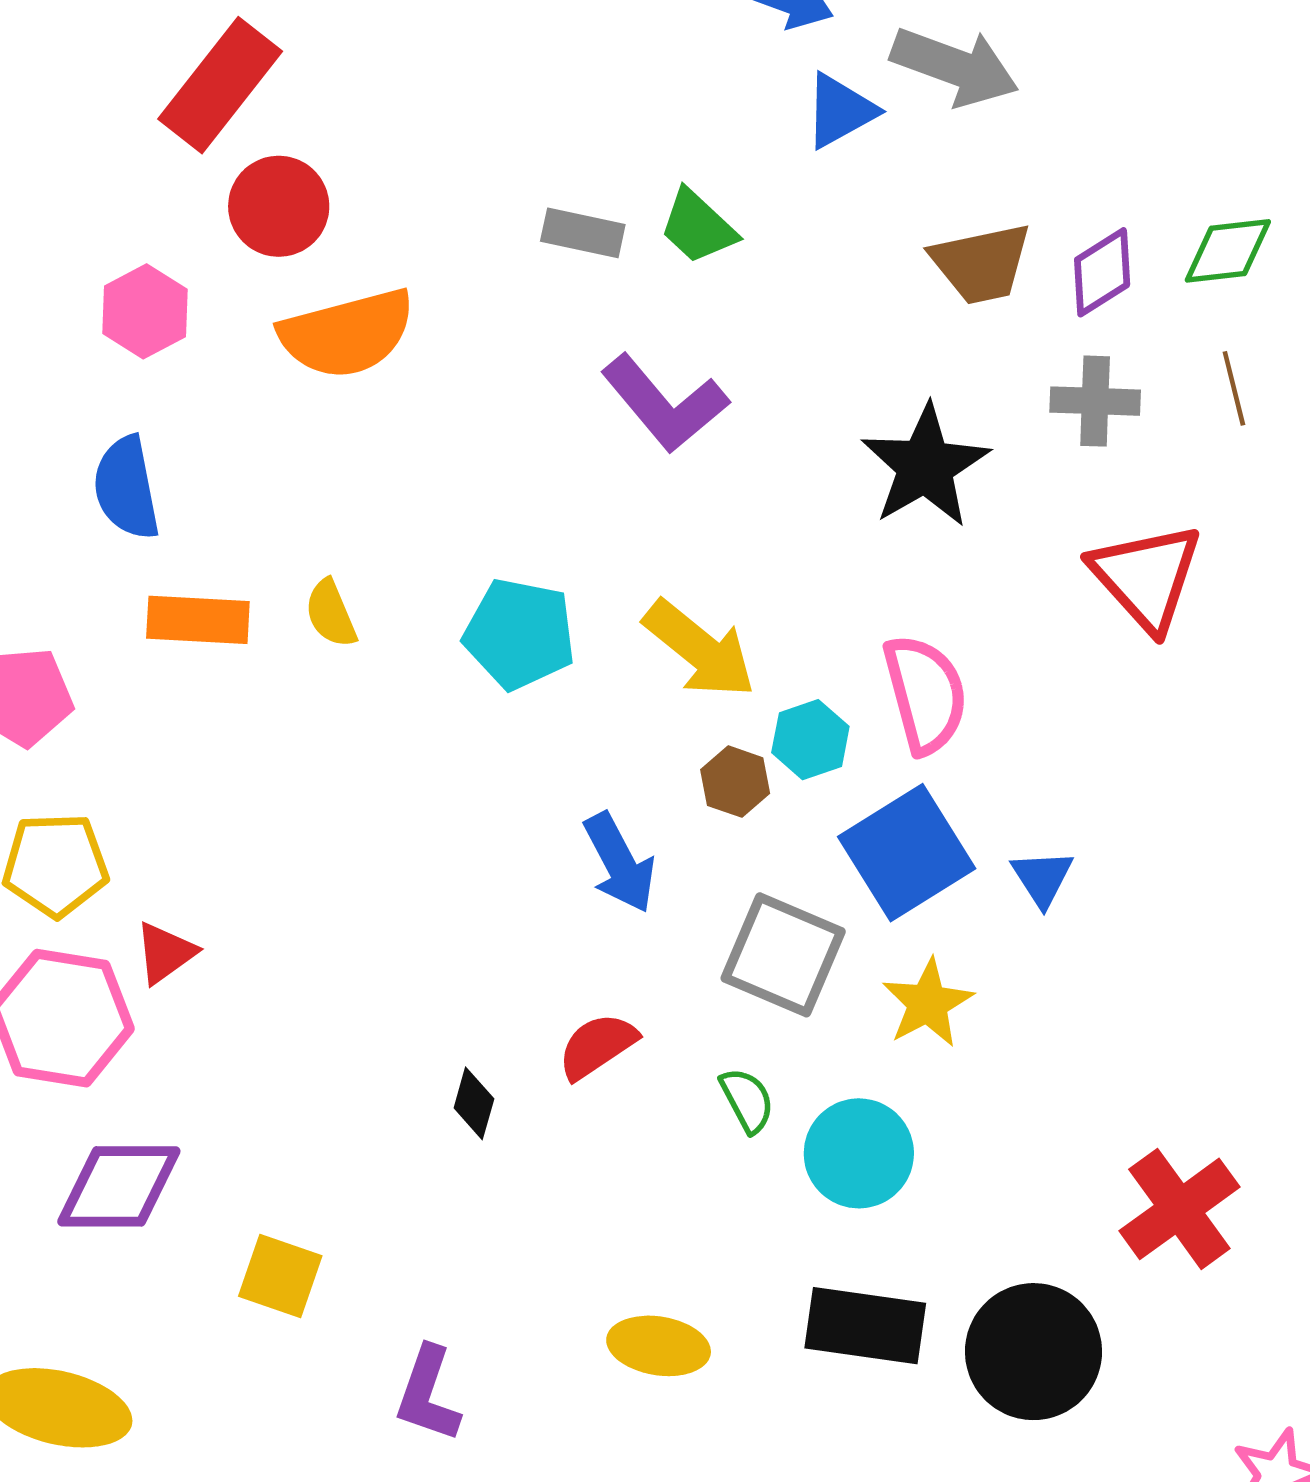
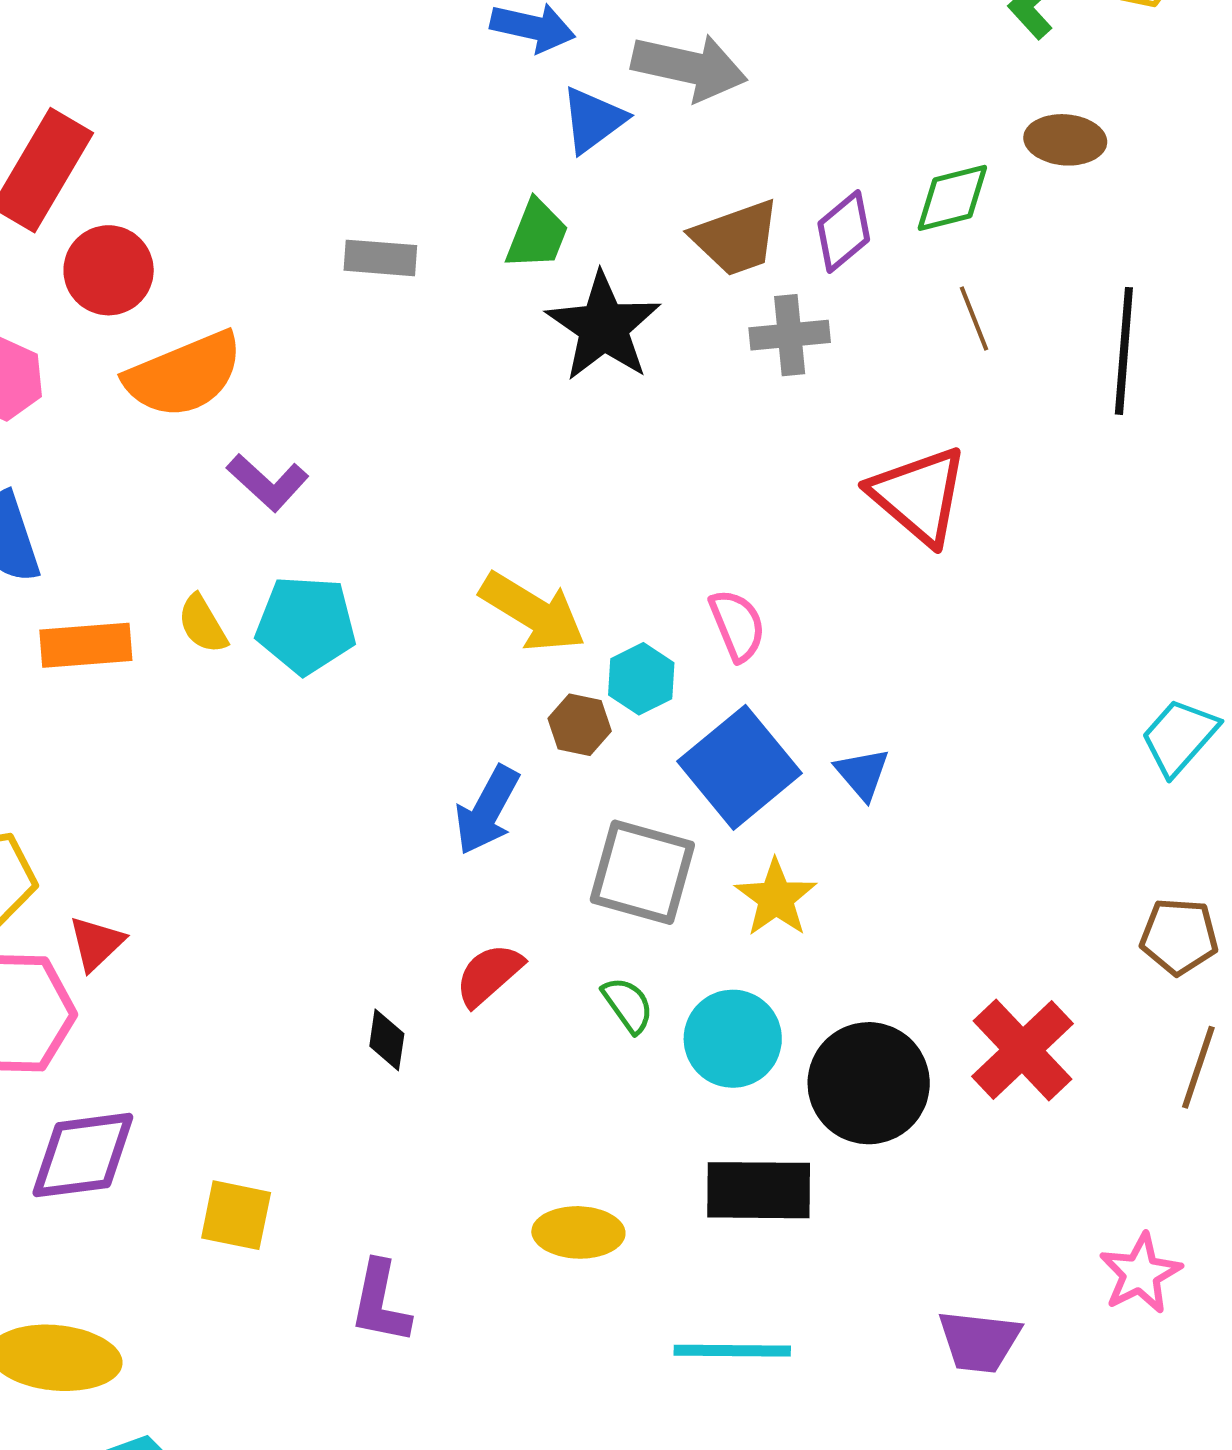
green trapezoid: (698, 227) -> (537, 235), moved, turned -104
gray cross: (1095, 401) -> (790, 335), moved
purple L-shape: (665, 404) -> (268, 482), moved, size x0.7
black star: (925, 466) -> (603, 327), moved
cyan pentagon: (520, 634) -> (306, 625), moved
pink semicircle: (925, 694) -> (737, 625), size x0.7
blue arrow: (620, 863) -> (487, 810), turned 64
black circle: (1033, 1352) -> (869, 1083), moved

